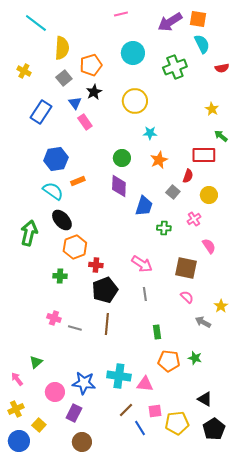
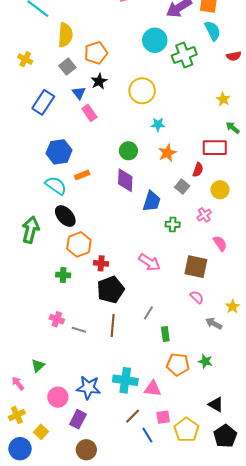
cyan circle: (133, 53) -> (155, 40), moved
gray line: (145, 294) -> (148, 313), moved, turned 40
yellow pentagon: (177, 423) -> (186, 430), turned -30

